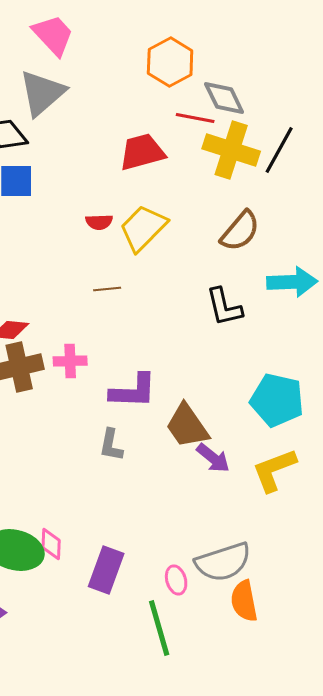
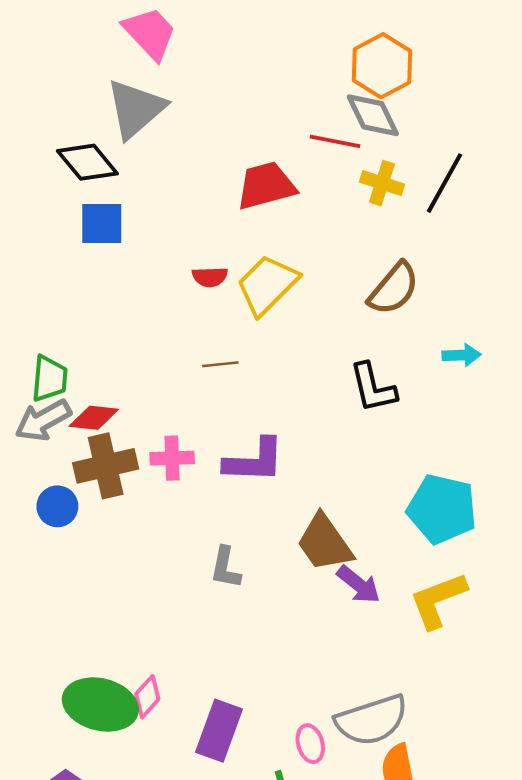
orange hexagon: (170, 62) -> (382, 66), moved
yellow cross: (231, 150) -> (382, 183), size x0.6
cyan arrow: (292, 282) -> (461, 355), size x0.6
purple L-shape: (133, 391) -> (254, 461), moved
pink diamond: (51, 544) -> (147, 697), turned 40

